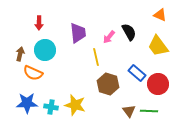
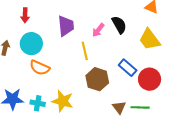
orange semicircle: (33, 73) -> (40, 68), moved

